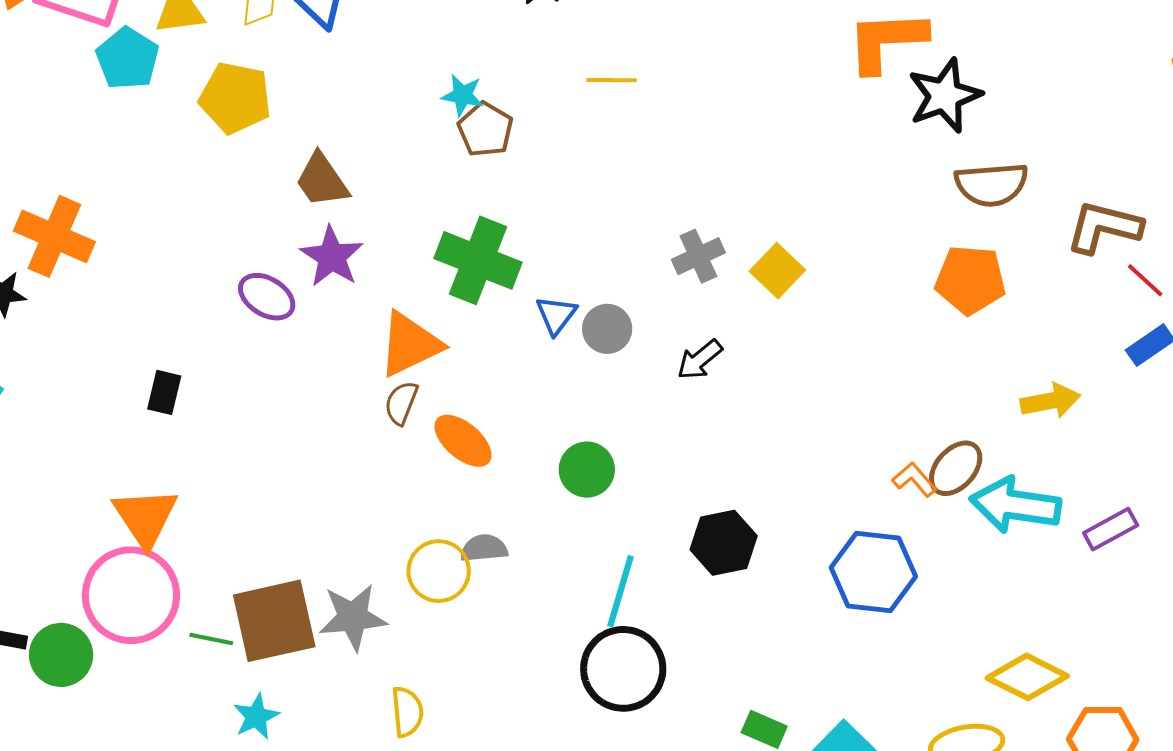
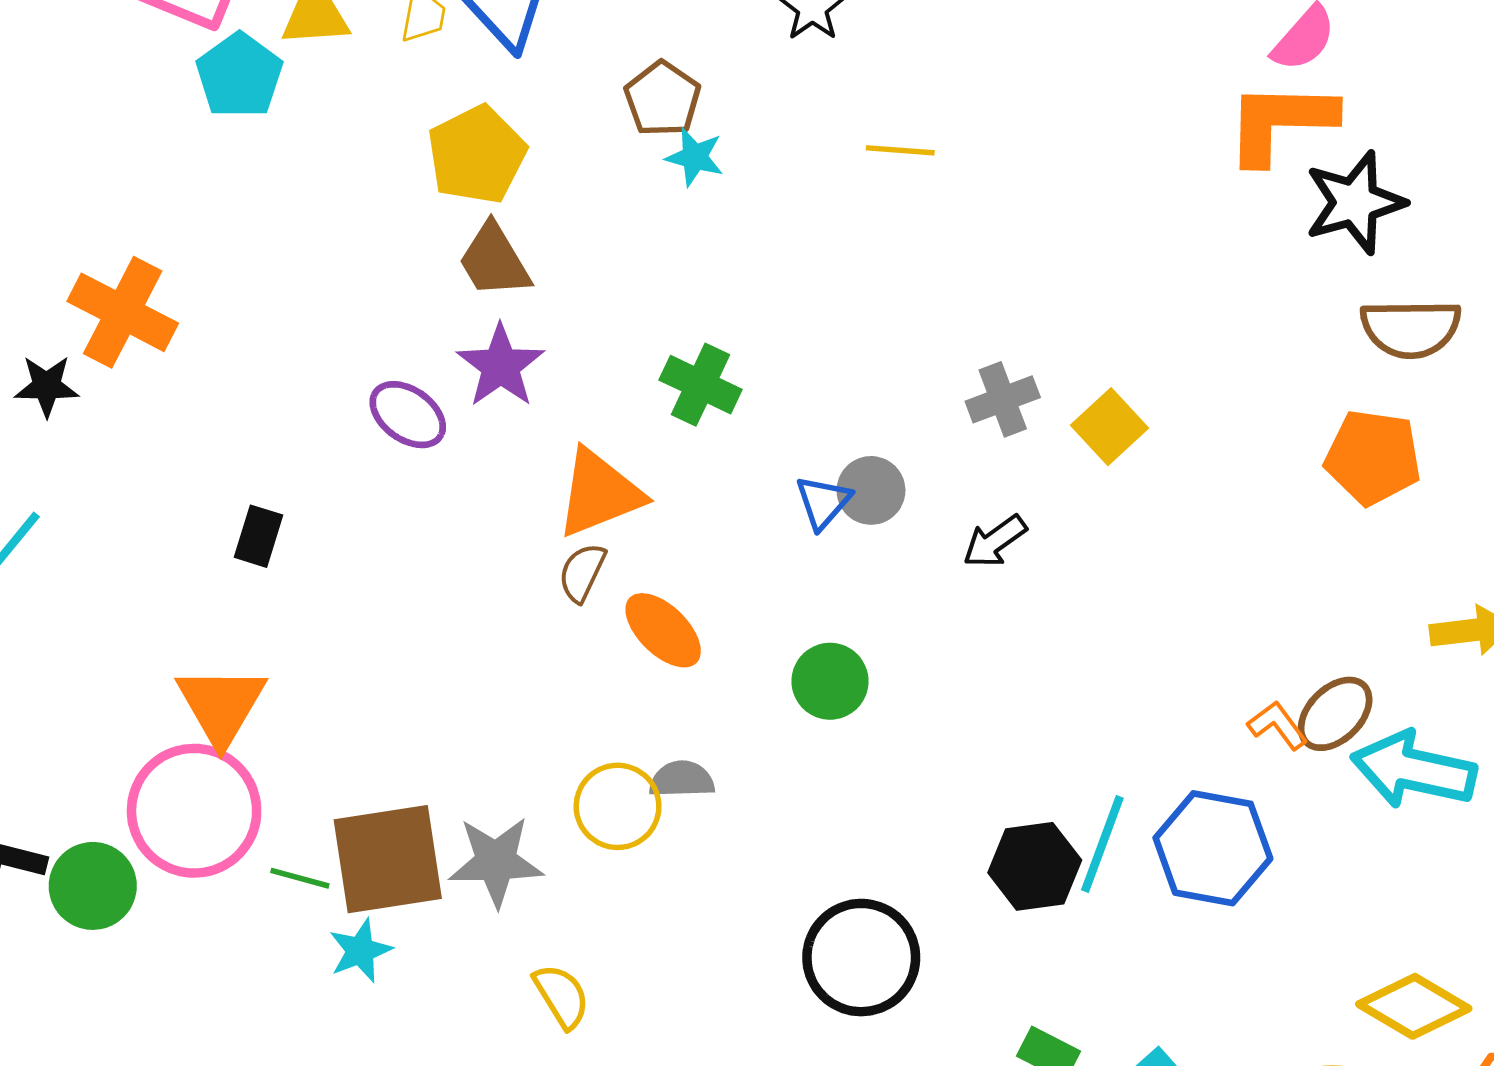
yellow pentagon: (235, 98) -> (477, 155), moved, turned 30
brown pentagon: (485, 130) -> (663, 99), moved
green cross: (478, 260) -> (701, 385), size x0.7
blue triangle: (556, 315) -> (823, 502), moved
black hexagon: (724, 543) -> (1035, 866), moved
cyan line: (621, 591) -> (1102, 844), moved
yellow semicircle: (407, 712) -> (561, 996), turned -30
cyan star: (256, 717) -> (360, 951), moved

